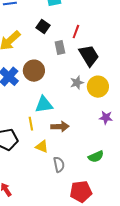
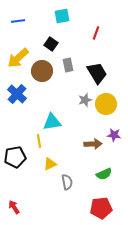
red line: (76, 32) -> (96, 33), moved
brown circle: (34, 71) -> (42, 71), moved
brown arrow: (60, 127) -> (93, 144), moved
yellow triangle: (42, 147) -> (50, 164), turned -48
red pentagon: (81, 192) -> (101, 208), moved

